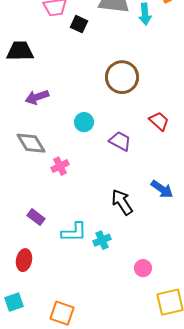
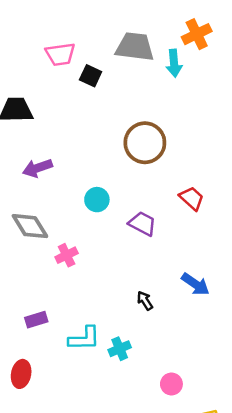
black arrow: (122, 202) -> (145, 301), size x0.6
purple rectangle: (36, 217) -> (36, 320), turned -54

